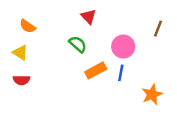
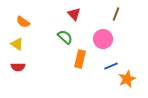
brown line: (158, 29) -> (116, 14), moved
orange rectangle: (96, 70) -> (80, 59), turned -48
blue line: (121, 73) -> (111, 66), moved, turned 56

